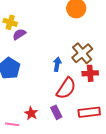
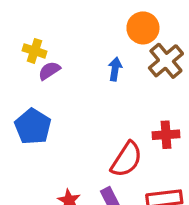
brown cross: (82, 53) -> (166, 61), moved
blue arrow: (57, 64) -> (115, 69), moved

